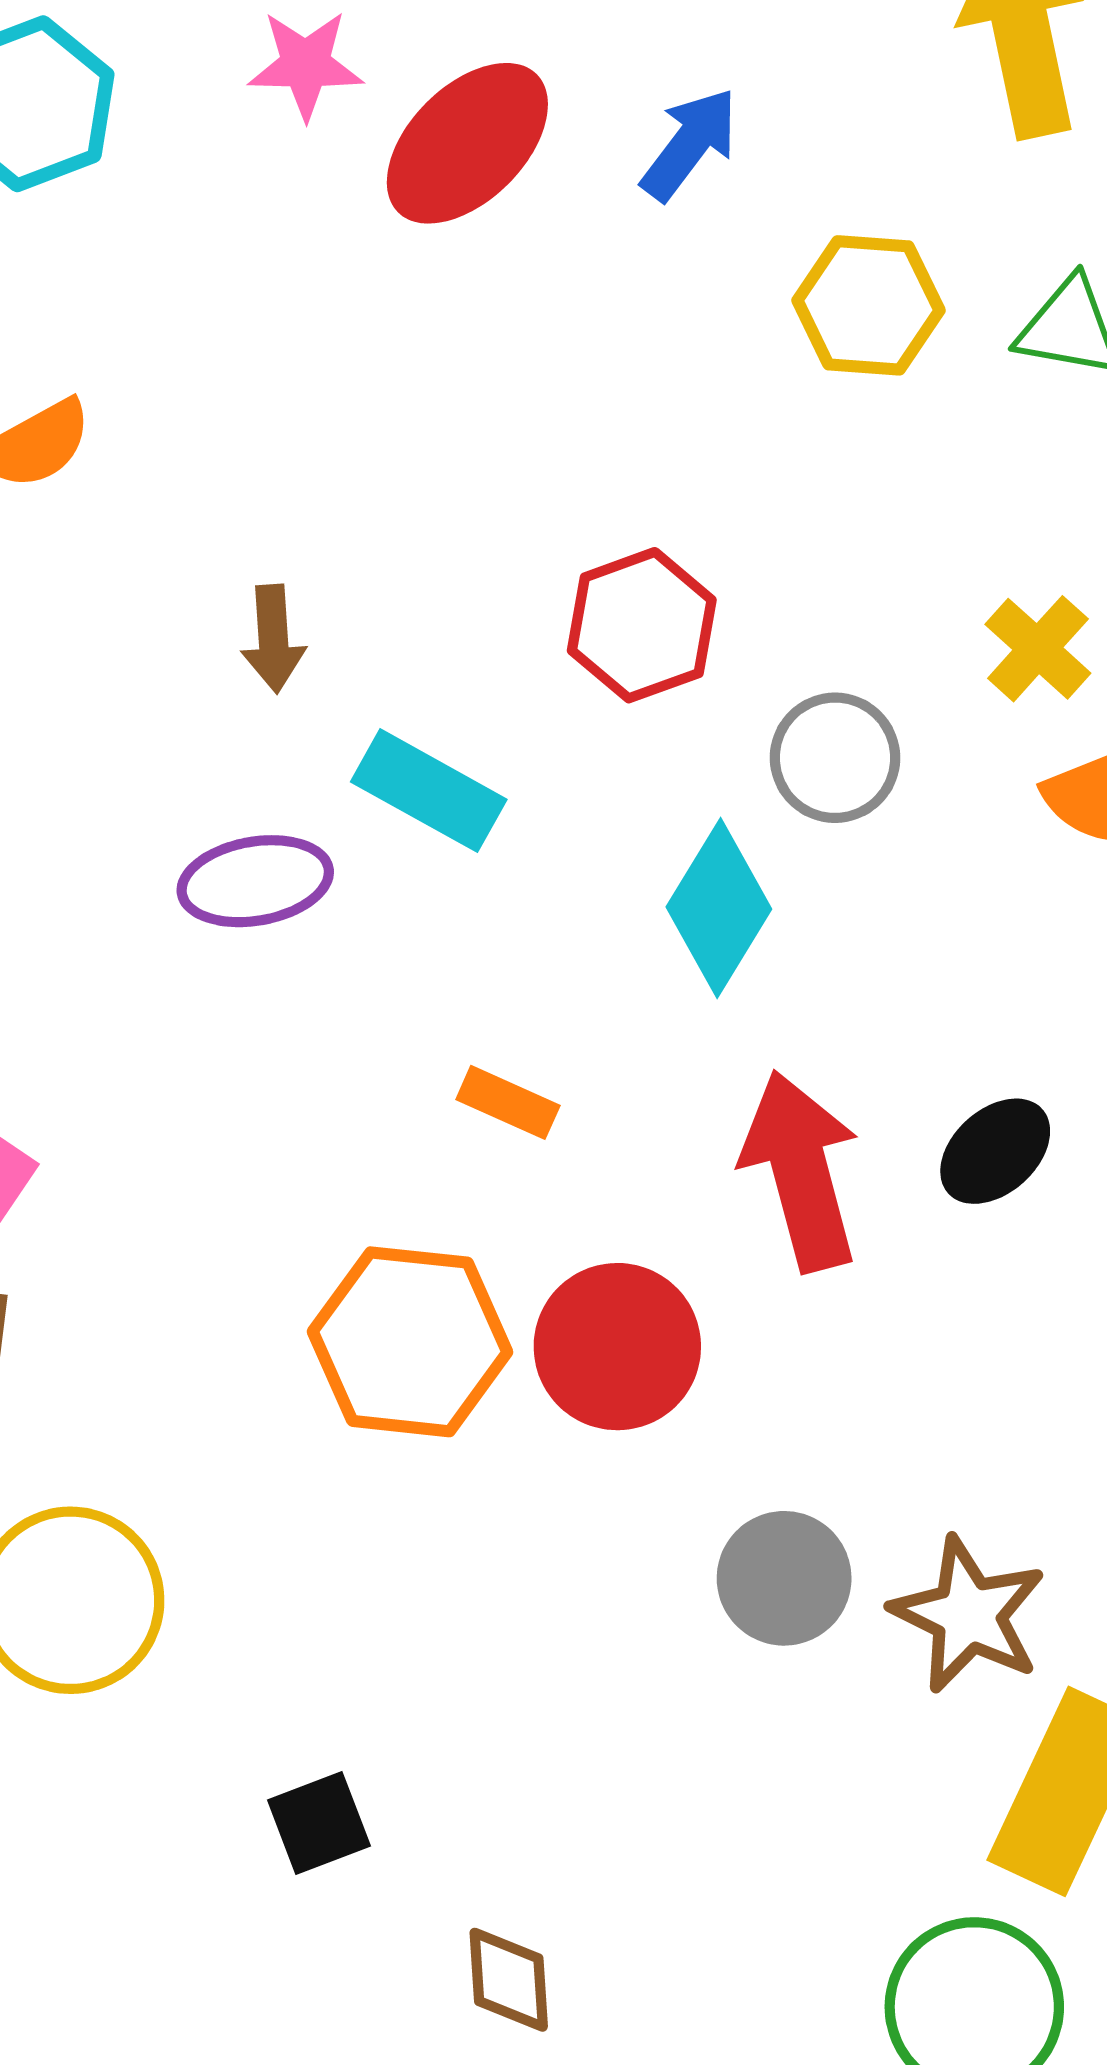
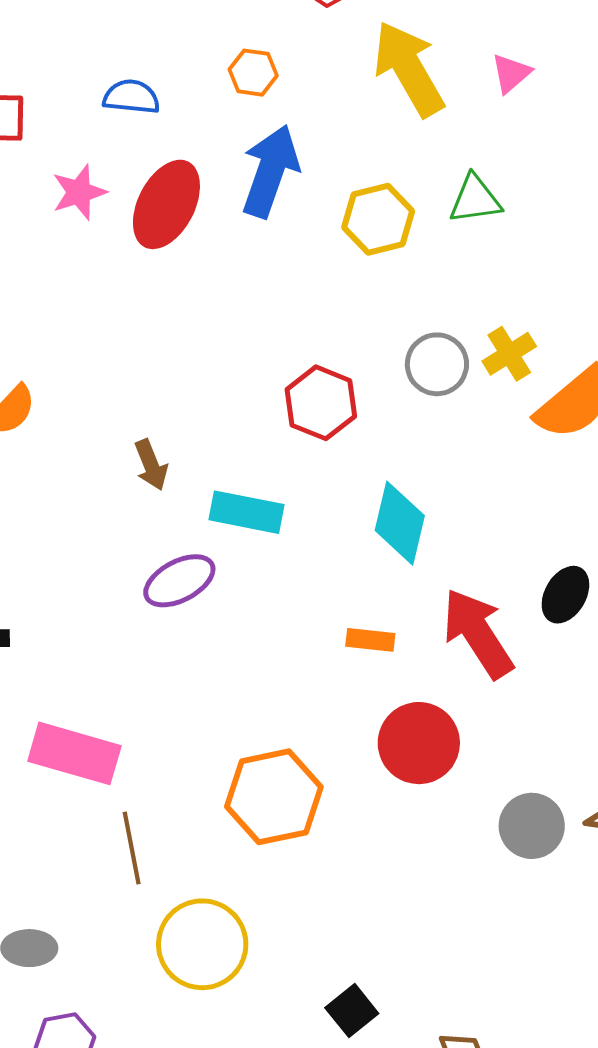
blue arrow: (690, 144) -> (270, 171), size x1.5
yellow cross: (1038, 649) -> (509, 354), turned 34
gray circle: (835, 758) -> (437, 364), moved
orange rectangle: (508, 1102) -> (370, 640), moved
orange hexagon: (410, 1342) -> (274, 797), moved

